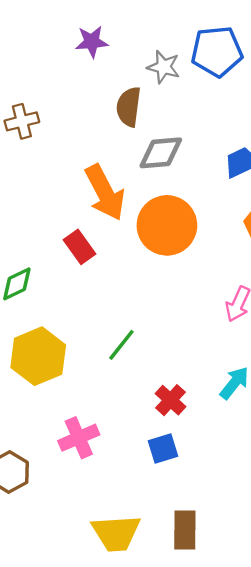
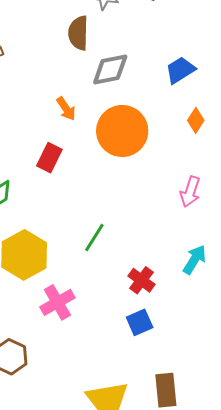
orange arrow: (105, 193) -> (66, 109), size x0.5
red rectangle: (80, 247) -> (49, 158), turned 68
pink cross: (79, 438) -> (57, 302), moved

